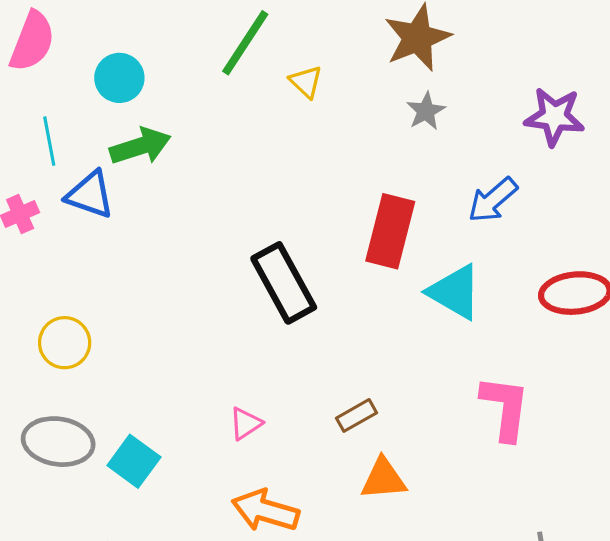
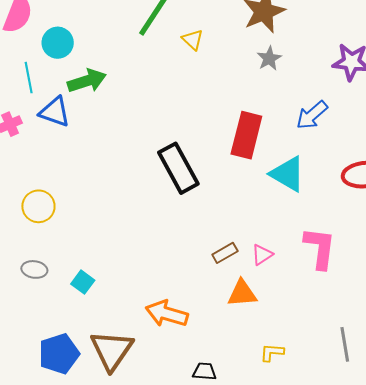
cyan circle: (119, 78) -> (58, 43), moved
pink triangle: (246, 423) -> (262, 255), moved
gray ellipse: (58, 442) -> (34, 269), size x0.6
cyan square: (134, 461) -> (83, 282), size x0.7

